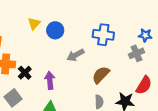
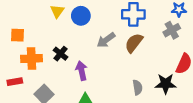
black cross: (25, 73) -> (61, 54), moved
brown semicircle: (101, 75) -> (134, 43), moved

